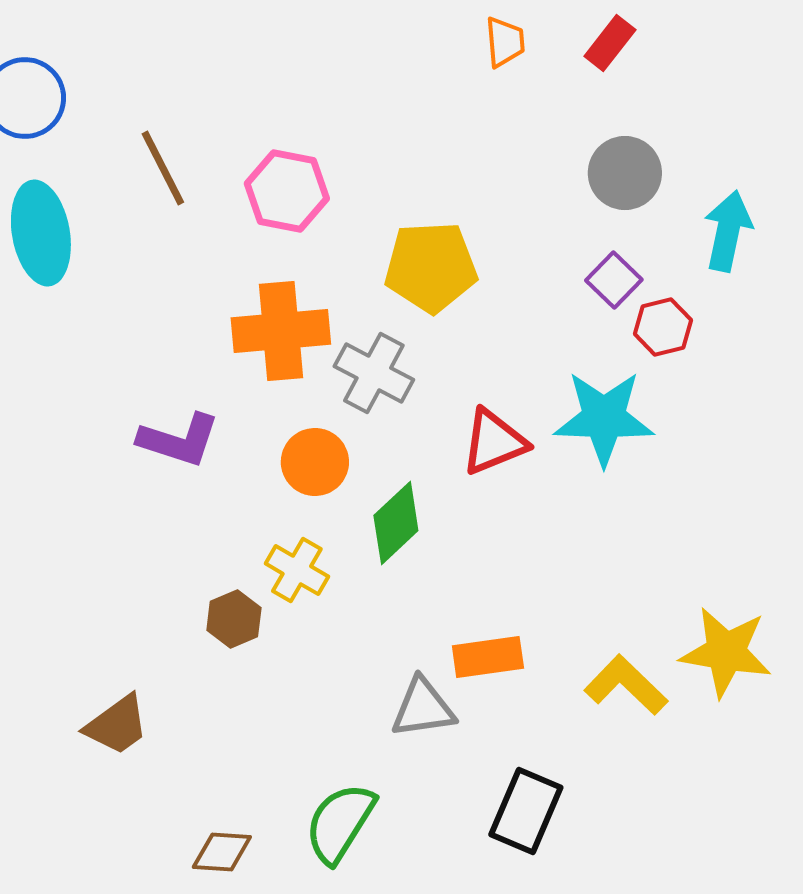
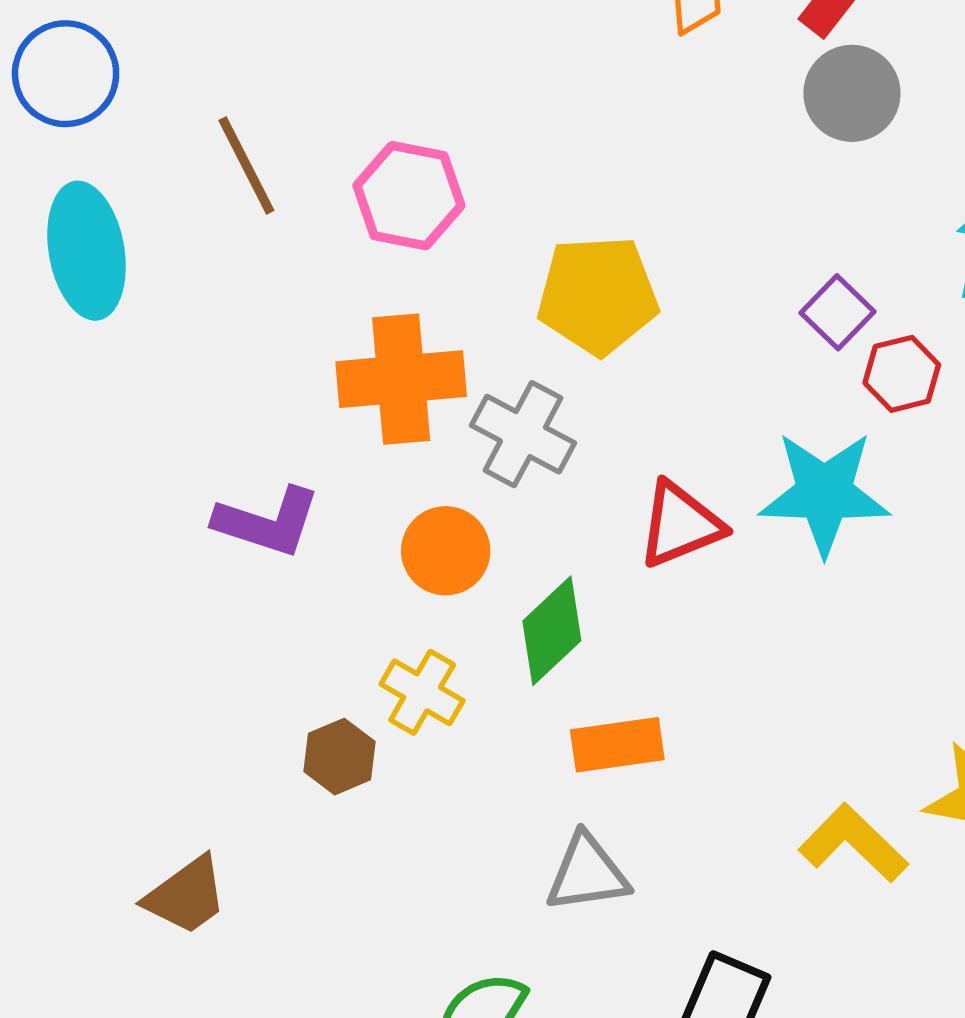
gray circle: (625, 173) -> (852, 93), moved
orange rectangle: (488, 657) -> (617, 745), moved

